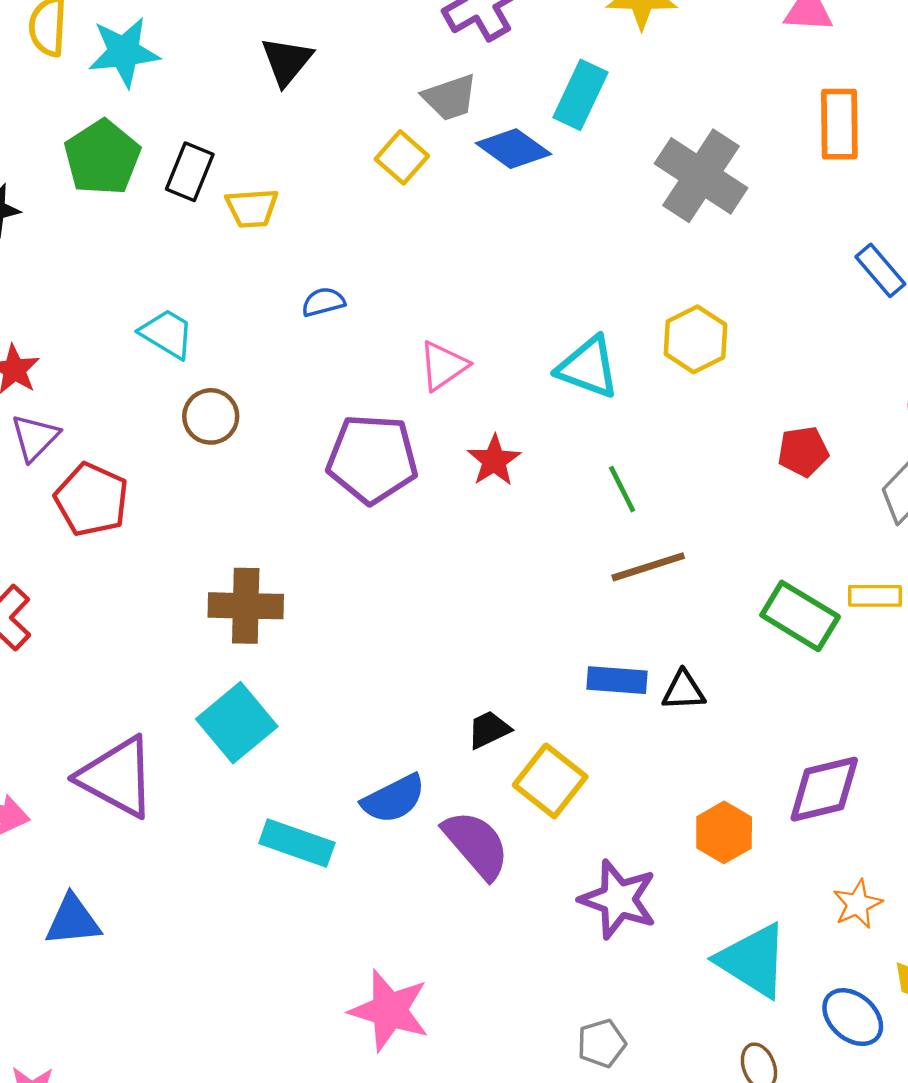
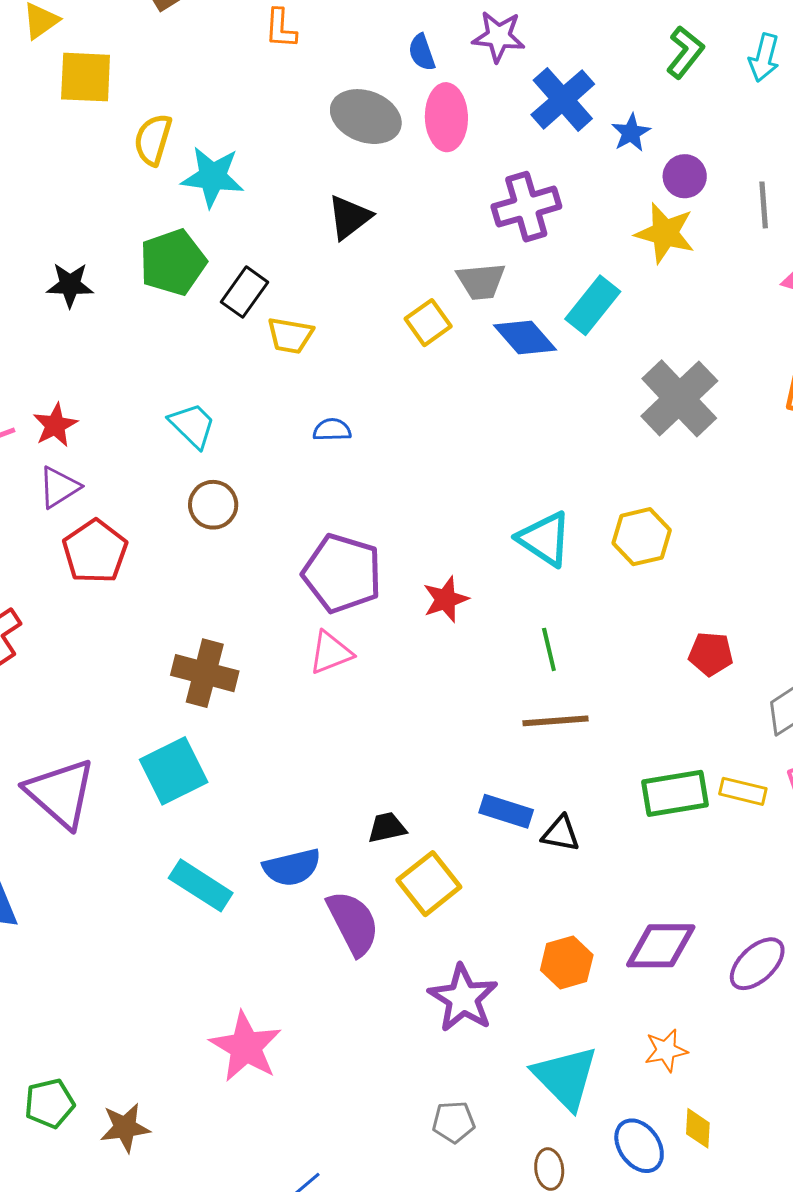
pink triangle: (443, 366) -> (331, 653), moved
green rectangle: (800, 616) -> (675, 793), turned -54
gray pentagon: (602, 1043) -> (454, 1122), moved

